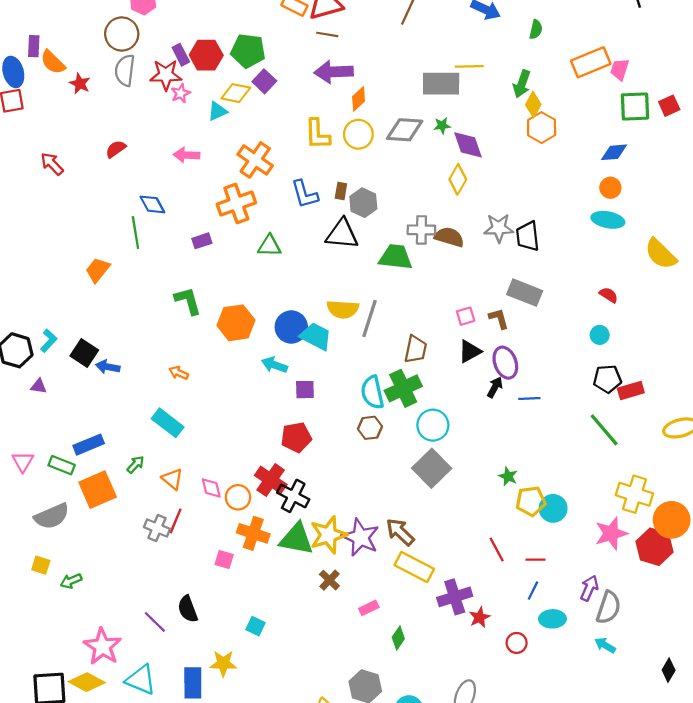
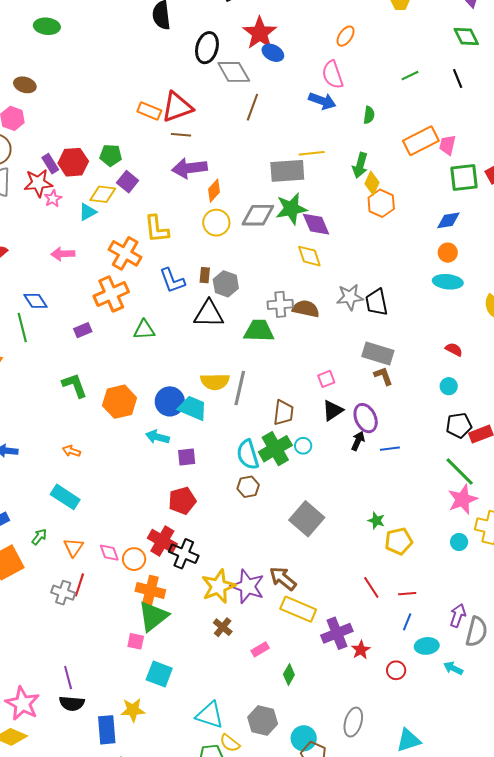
green pentagon: (248, 51) -> (111, 155), size x0.7
green star: (442, 126) -> (291, 209), size x2.0
yellow L-shape: (317, 134) -> (157, 229), moved
yellow diamond: (458, 179) -> (309, 256), turned -44
brown L-shape: (499, 319) -> (383, 376), moved
cyan circle: (433, 425) -> (303, 446), moved, size x0.6
orange triangle: (172, 479) -> (73, 547), turned 30
cyan circle: (553, 508) -> (459, 542), moved, size x0.7
pink star: (611, 533) -> (463, 499), moved
green triangle: (296, 539) -> (153, 616), moved, turned -44
pink square: (224, 560) -> (136, 641), moved
black semicircle: (188, 609) -> (72, 703), moved, turned -60
purple line: (155, 622) -> (68, 678), turned 35
cyan square: (255, 626) -> (159, 674), size x1.5
cyan arrow: (605, 645) -> (453, 668), moved
cyan triangle: (141, 680) -> (210, 715), moved

